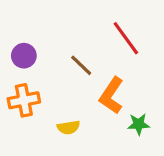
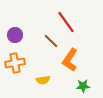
red line: (126, 38) -> (66, 22), moved
green star: (139, 124) -> (83, 86), moved

